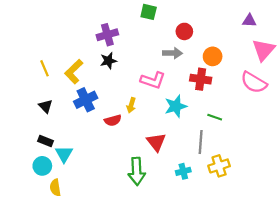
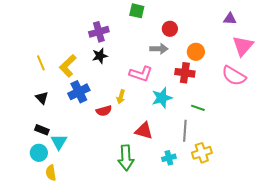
red triangle: (156, 142) -> (144, 131), turned -36

